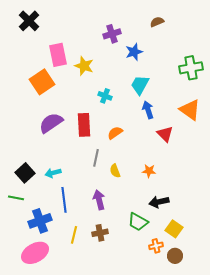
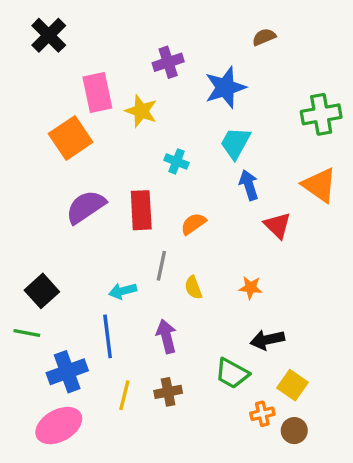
purple cross: (112, 34) -> (168, 62), moved
blue star: (134, 52) -> (225, 87), size x1.4
cyan arrow: (53, 173) -> (123, 291), moved

